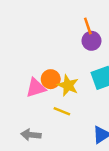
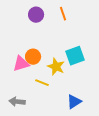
purple circle: (91, 41) -> (36, 15), moved
yellow star: (68, 85) -> (56, 67), moved

